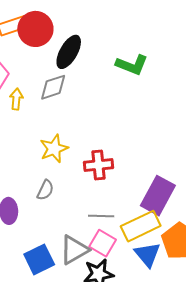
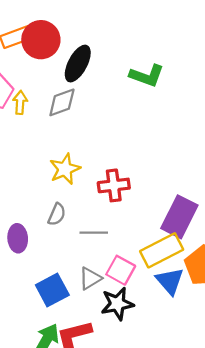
yellow arrow: (16, 99) -> (20, 102), moved
gray line: (101, 216) -> (94, 233), moved
gray triangle: (74, 250) -> (90, 278), size x0.7

